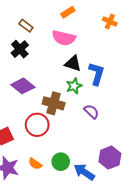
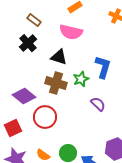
black triangle: (73, 63) -> (59, 57), moved
purple diamond: (23, 86) -> (24, 96), moved
brown cross: (54, 103) -> (56, 83), moved

